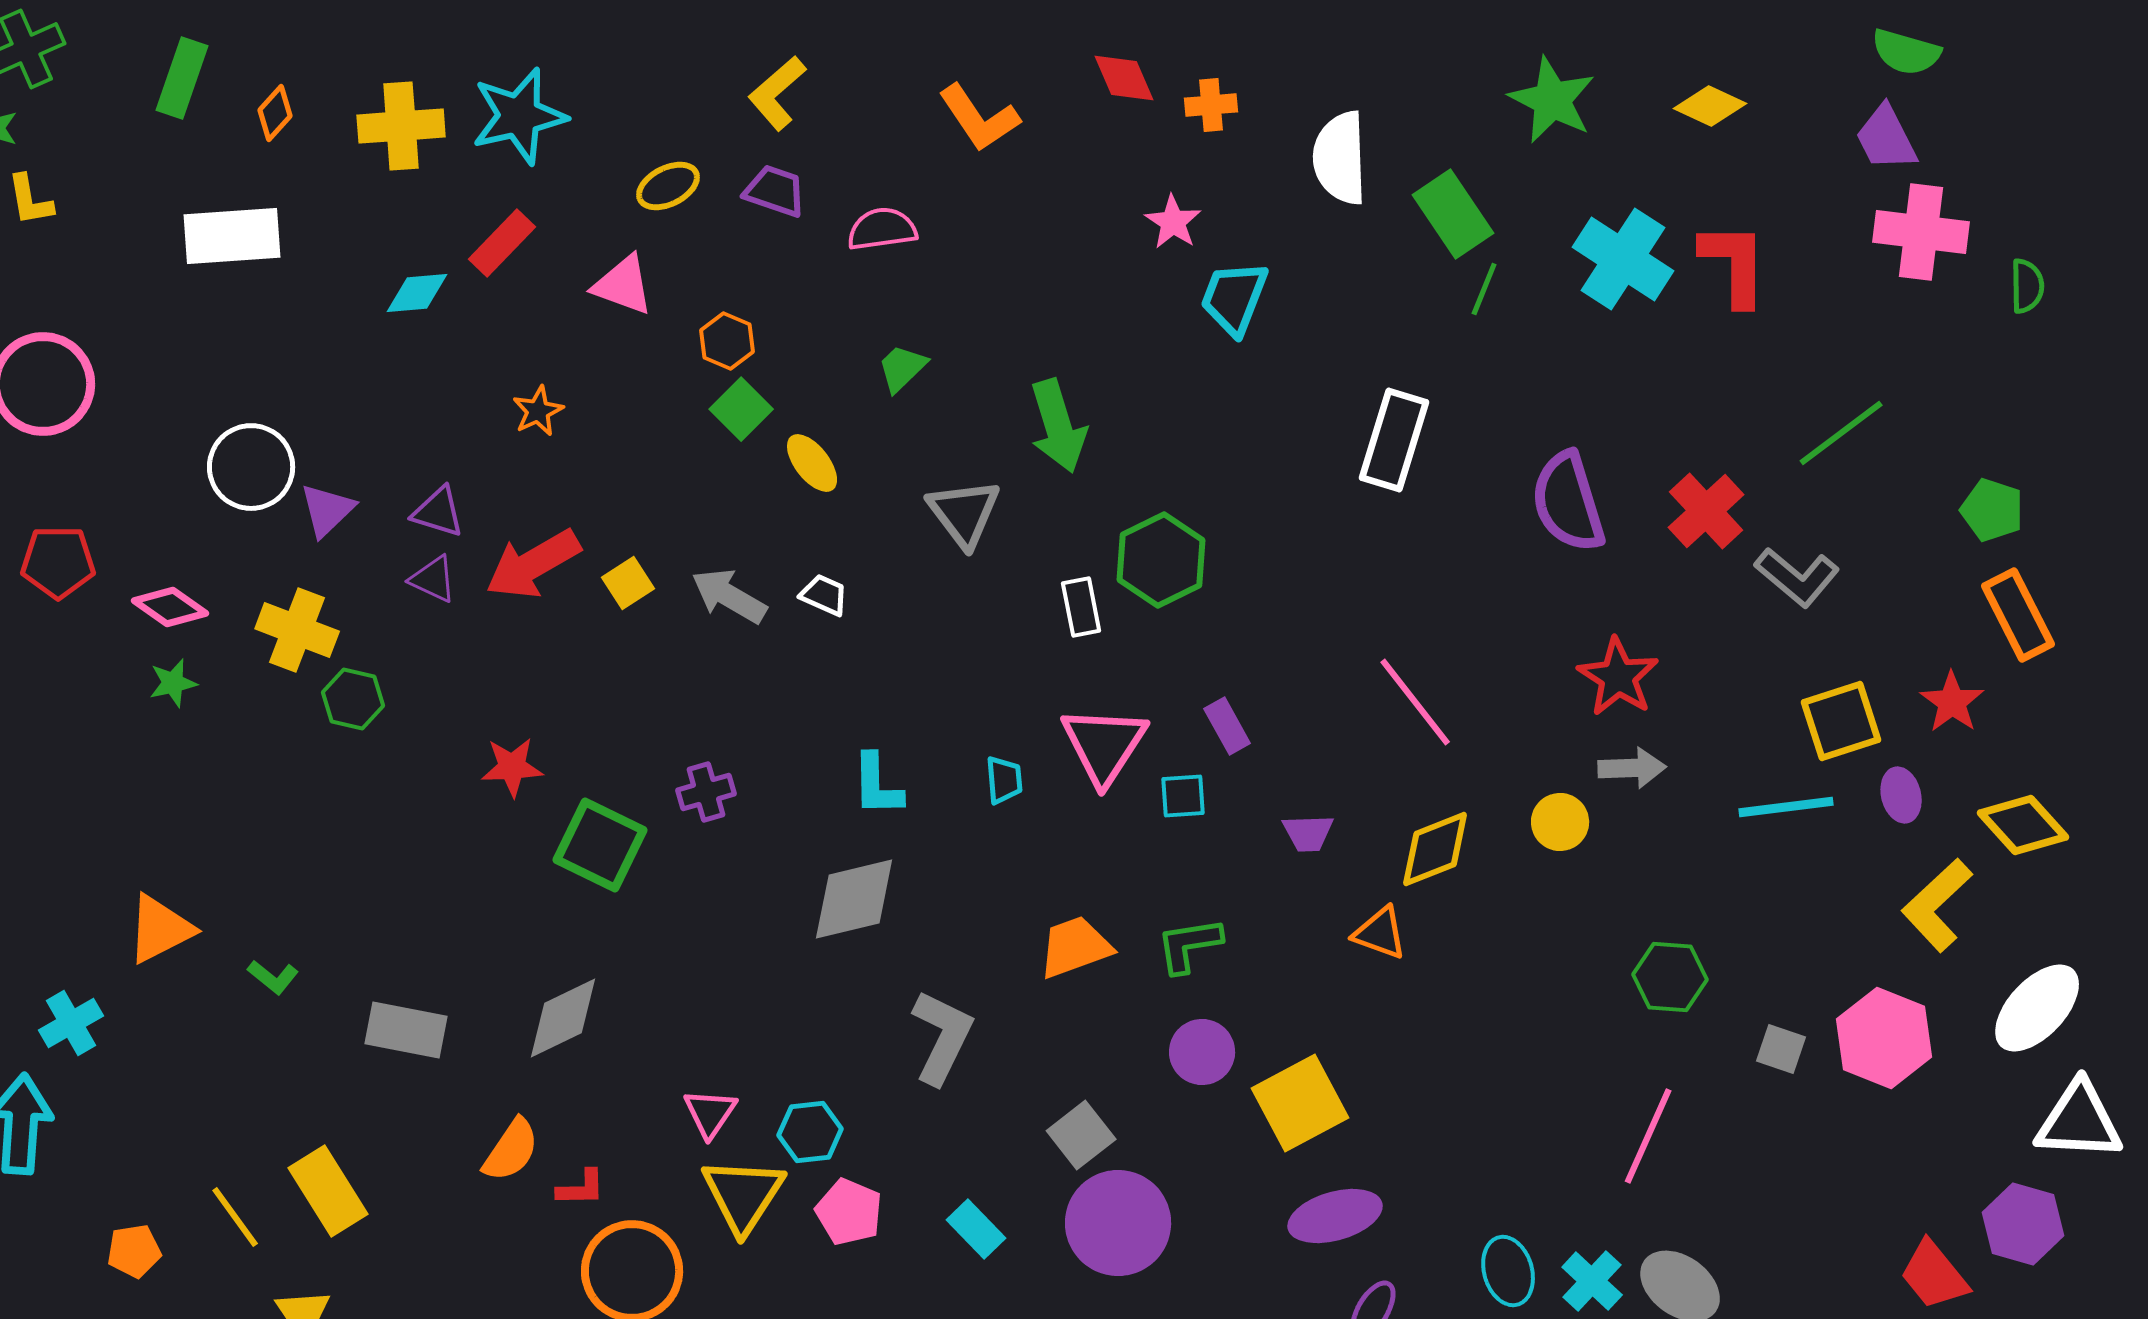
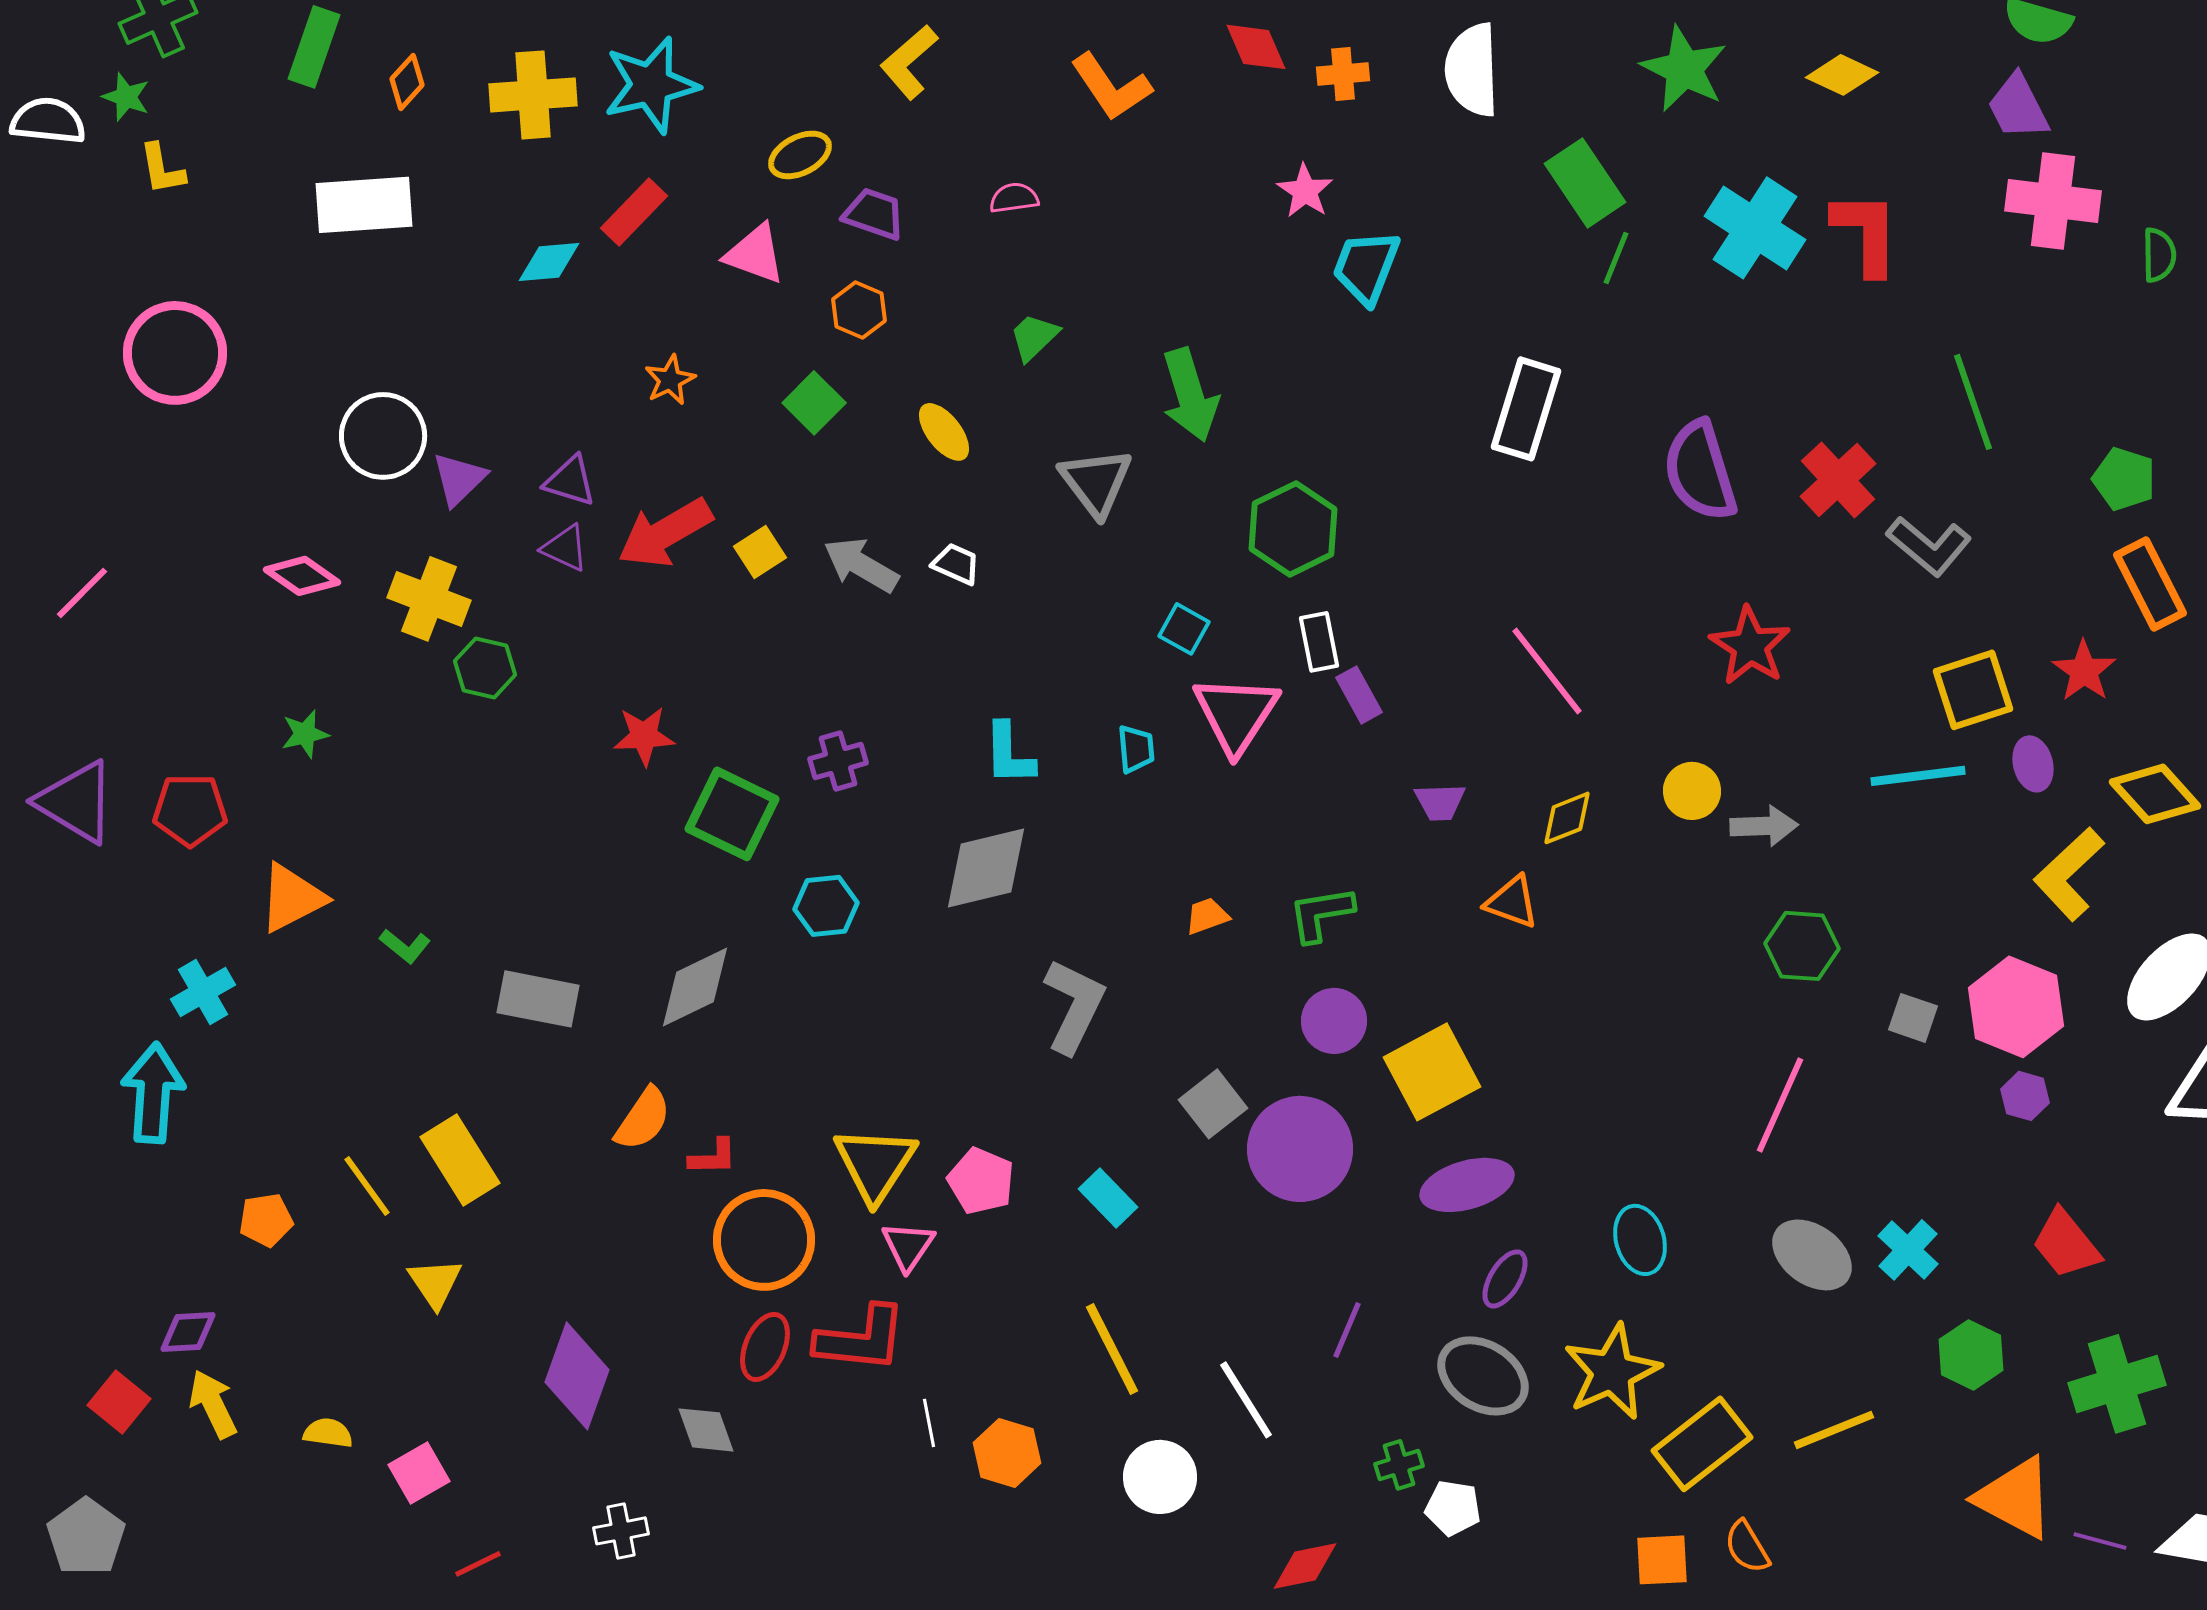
white semicircle: (1340, 158) -> (1472, 70), moved
purple trapezoid: (775, 191) -> (874, 214), moved
pink semicircle: (882, 229) -> (1014, 198), size x0.7
green square: (741, 409) -> (814, 403), moved
green line: (1841, 433) -> (1973, 402), turned -72
red pentagon: (58, 562) -> (190, 810), moved
white rectangle: (1081, 607) -> (1319, 642), moved
green star: (173, 683) -> (305, 734), moved
gray arrow: (1632, 768) -> (1764, 826), moved
cyan square: (1183, 796) -> (1184, 629), moved, turned 33
yellow diamond: (1435, 849) -> (1567, 818), size x0.7
orange trapezoid: (1075, 947) -> (1207, 916), size x0.6
pink triangle: (710, 1113) -> (908, 1246), moved
cyan hexagon: (810, 1132) -> (826, 906), moved
purple circle: (1118, 1223) -> (1300, 1149), moved
purple hexagon: (2023, 1224) -> (2025, 1096), moved, size x0.6
cyan cross: (1592, 1281) -> (1908, 1250), moved

